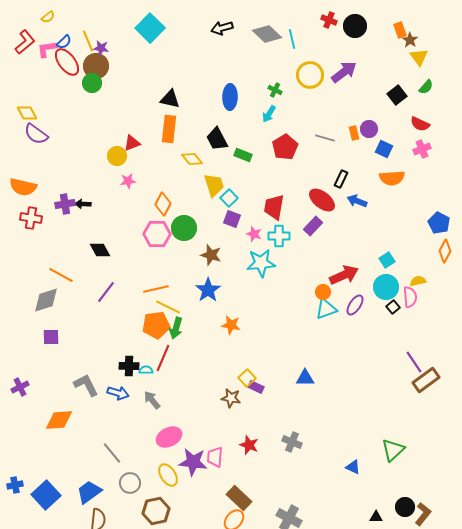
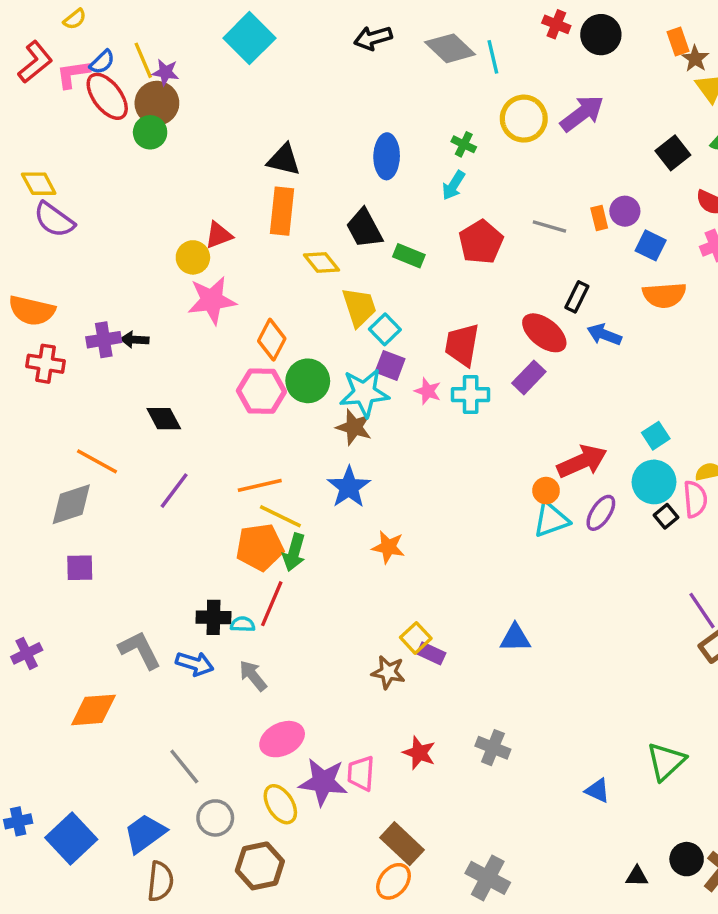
pink star: (128, 181) -> (212, 300), size x1.8
cyan star: (261, 263) -> (364, 393), moved

